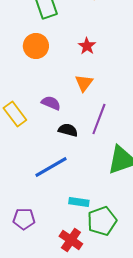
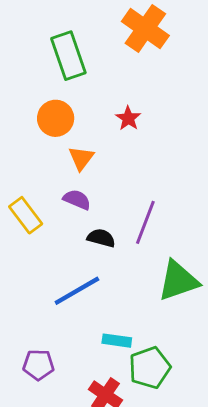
orange triangle: (84, 83) -> (81, 158), moved

